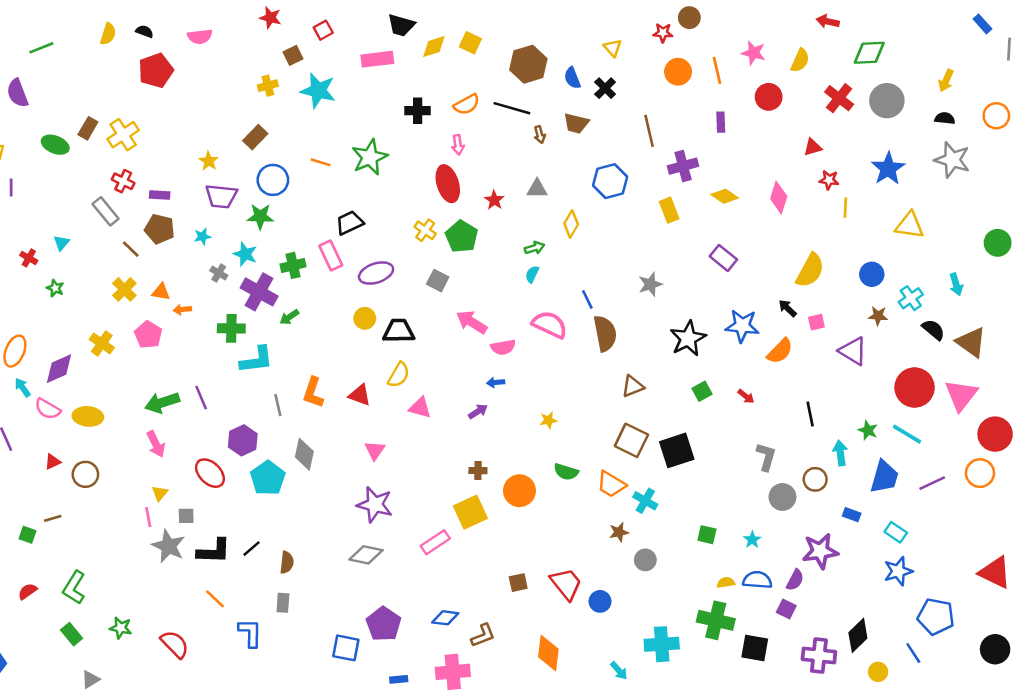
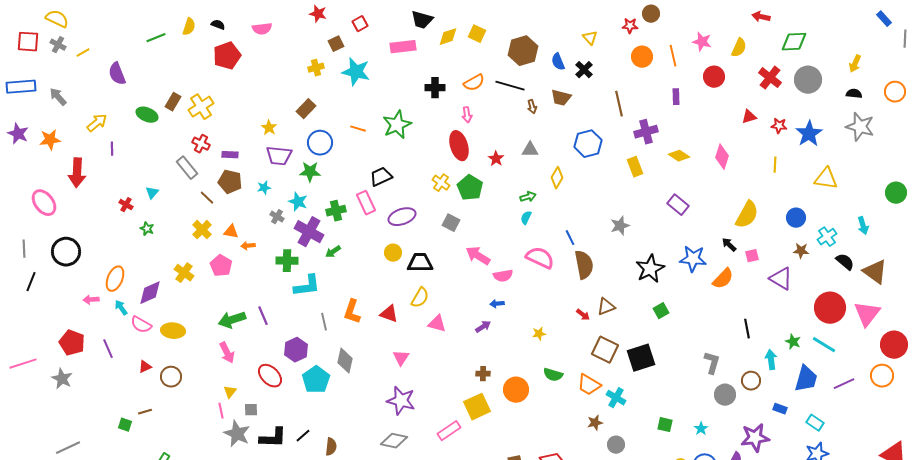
green line: (41, 48) -> (156, 38), moved
red star: (829, 180) -> (779, 126), moved
red arrow: (746, 396) -> (583, 315), moved

